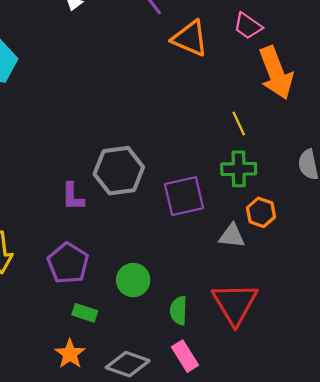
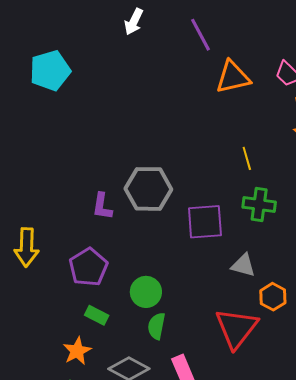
orange triangle: (190, 38) -> (233, 77), turned -45
yellow line: (239, 123) -> (247, 158), moved
orange hexagon: (261, 212) -> (273, 297), moved
green semicircle: (179, 310) -> (156, 326), moved

